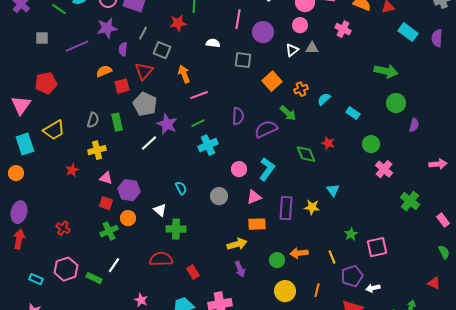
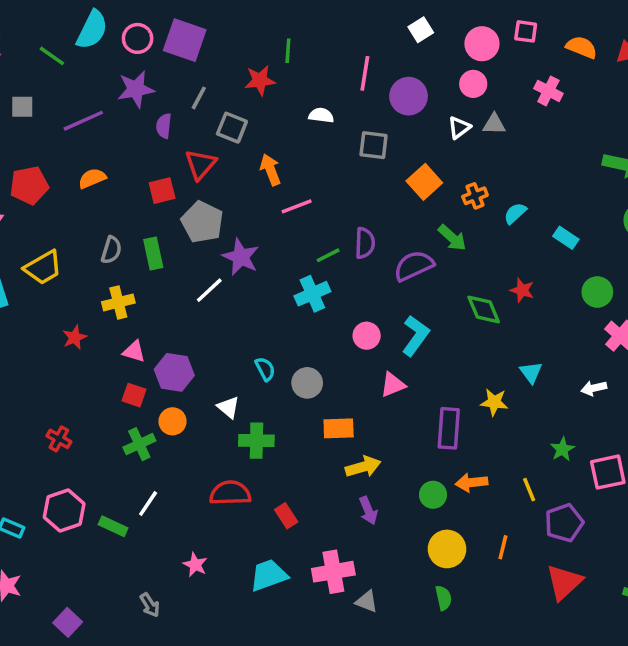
orange semicircle: (104, 71) -> (92, 178), moved
green line: (198, 123) -> (328, 255), moved
gray circle: (219, 196) -> (307, 383), moved
purple rectangle: (286, 208) -> (449, 428), moved
orange rectangle: (257, 224) -> (339, 428), moved
white arrow: (373, 288) -> (594, 388), moved

